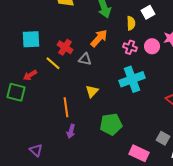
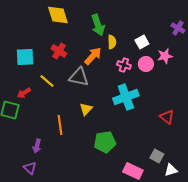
white square: (148, 12) -> (142, 42), moved
yellow semicircle: (131, 23) -> (112, 42), moved
red cross: (65, 47) -> (59, 51), moved
gray triangle: (85, 59) -> (79, 77), size x1.5
purple arrow: (71, 131) -> (37, 146), moved

